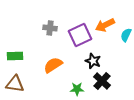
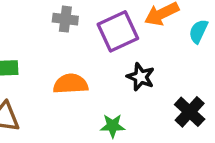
orange semicircle: (53, 65) -> (71, 84), turned 30
black cross: (102, 81) -> (190, 112), moved

